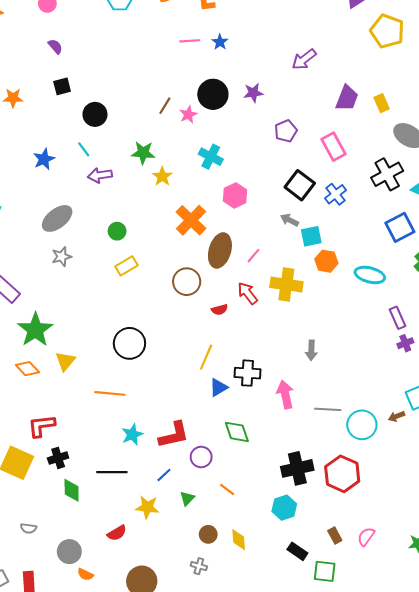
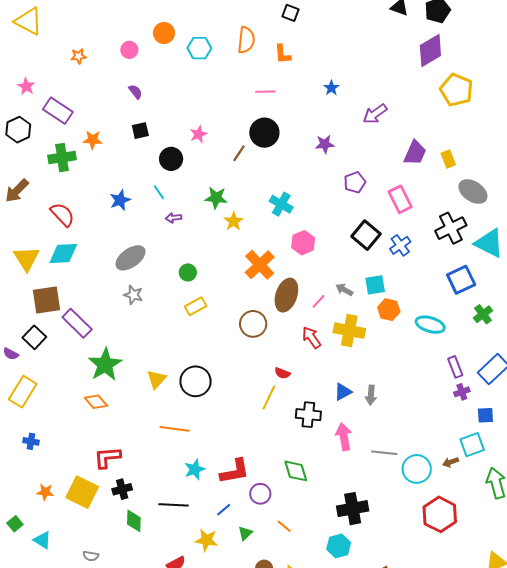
blue star: (220, 42) -> (331, 88), moved
black circle: (213, 94) -> (264, 133), moved
pink star: (188, 115) -> (198, 134), moved
purple arrow: (100, 175) -> (173, 218), size x0.7
gray arrow: (290, 220) -> (344, 290), moved
gray star: (62, 257) -> (133, 295), turned 30
red semicircle: (220, 310) -> (282, 373), moved, turned 35
yellow triangle: (65, 361) -> (156, 379), moved
blue triangle: (218, 387) -> (343, 392), moved
red hexagon: (342, 474) -> (440, 514), moved

